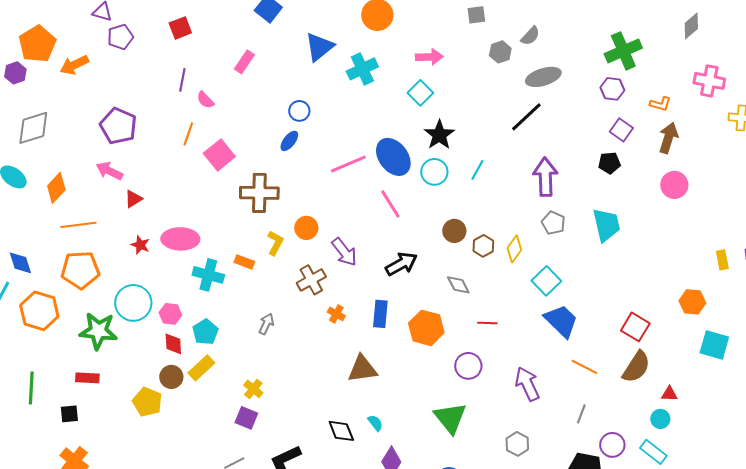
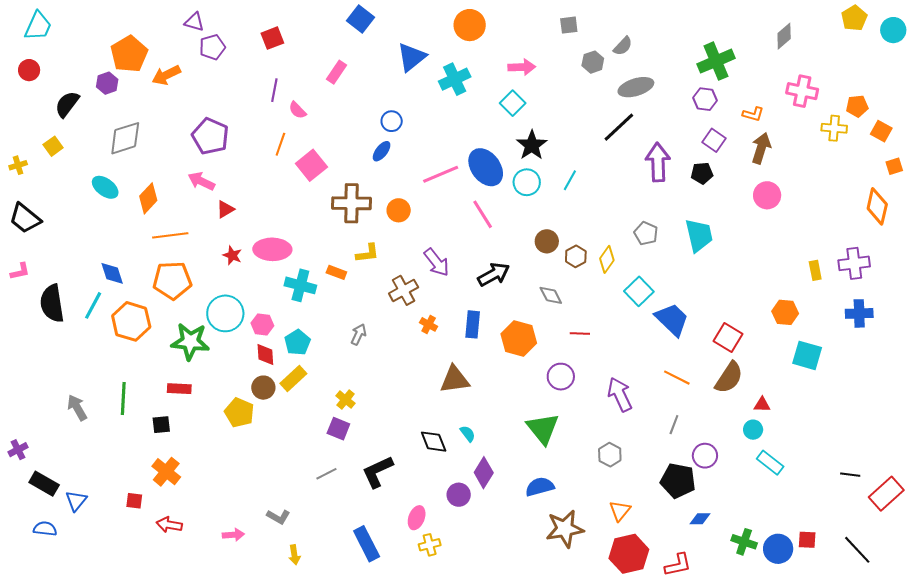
purple arrow: (545, 177) -> (658, 162), moved
orange circle: (306, 228) -> (399, 210), moved
yellow L-shape: (275, 243) -> (368, 253), turned 55
blue trapezoid: (561, 321) -> (672, 319), moved
cyan rectangle: (653, 452) -> (770, 463), moved

